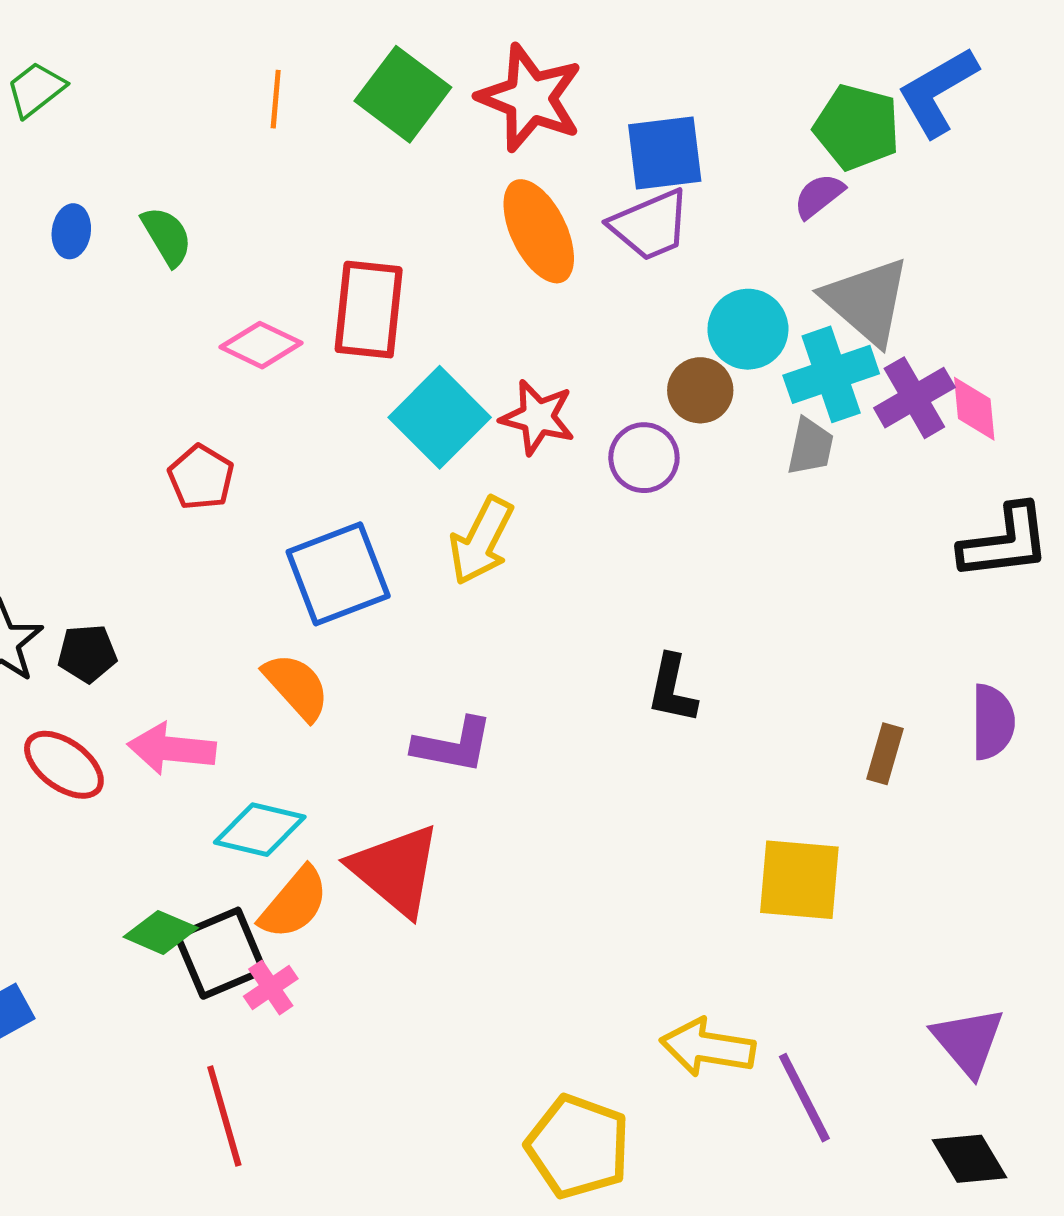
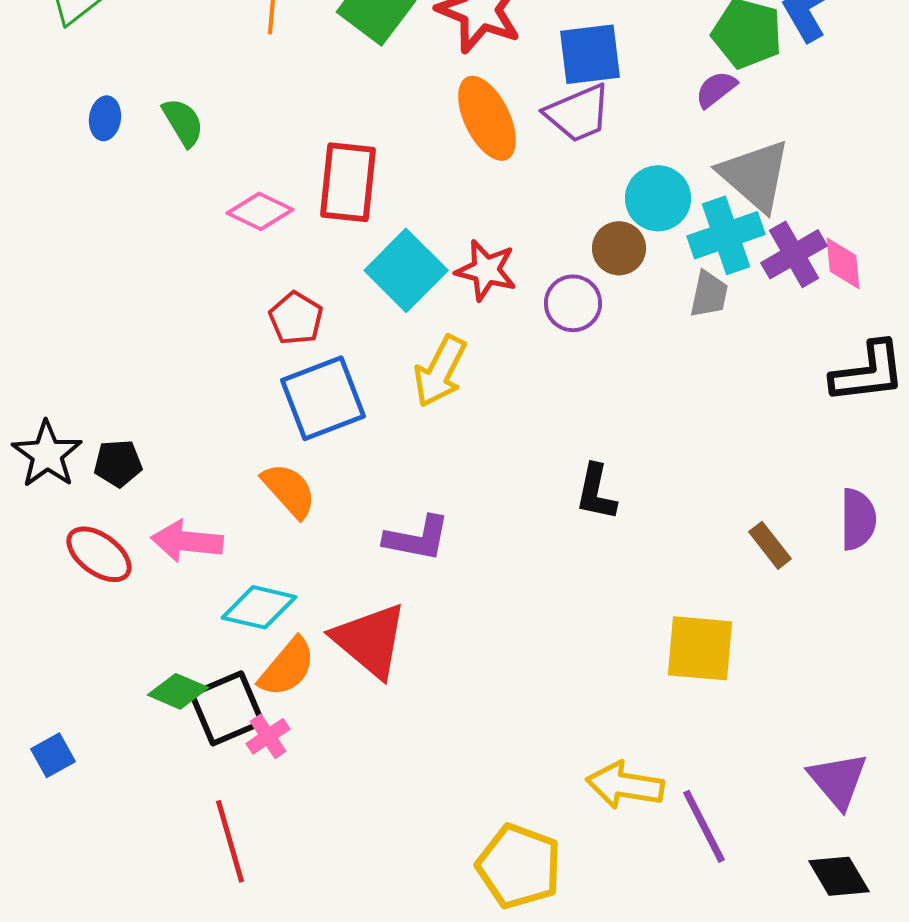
red pentagon: (201, 477) -> (296, 318), moved
brown rectangle: (885, 754) -> (770, 545), turned -54

